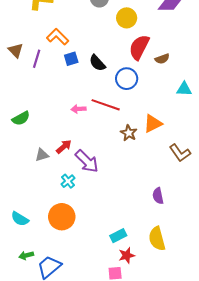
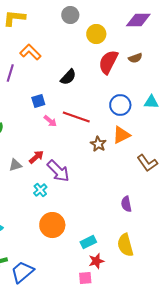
blue square: (71, 59) -> (38, 101), moved
brown semicircle: (162, 59) -> (135, 58), moved
black semicircle: (97, 63) -> (68, 77), turned -96
blue circle: (127, 79) -> (120, 105), moved
pink arrow: (78, 109) -> (50, 121), turned -136
orange circle: (62, 217) -> (52, 225), moved

